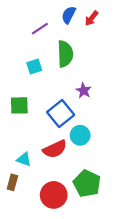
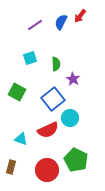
blue semicircle: (69, 15) -> (61, 22), moved
green semicircle: (65, 54) -> (56, 64), moved, size x0.6
green square: (19, 105) -> (17, 92), turned 30
brown rectangle: (12, 182) -> (11, 167), moved

